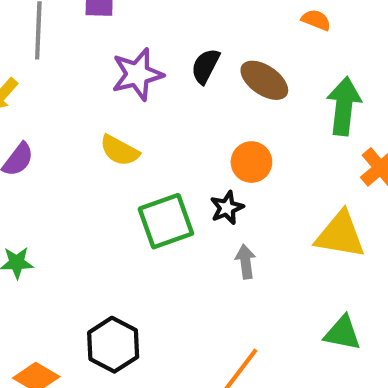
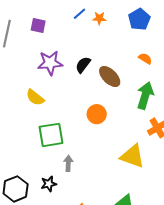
orange semicircle: (316, 20) -> (145, 58), moved
black star: (227, 208) -> (49, 184), moved
gray arrow: (246, 262) -> (68, 163), moved

